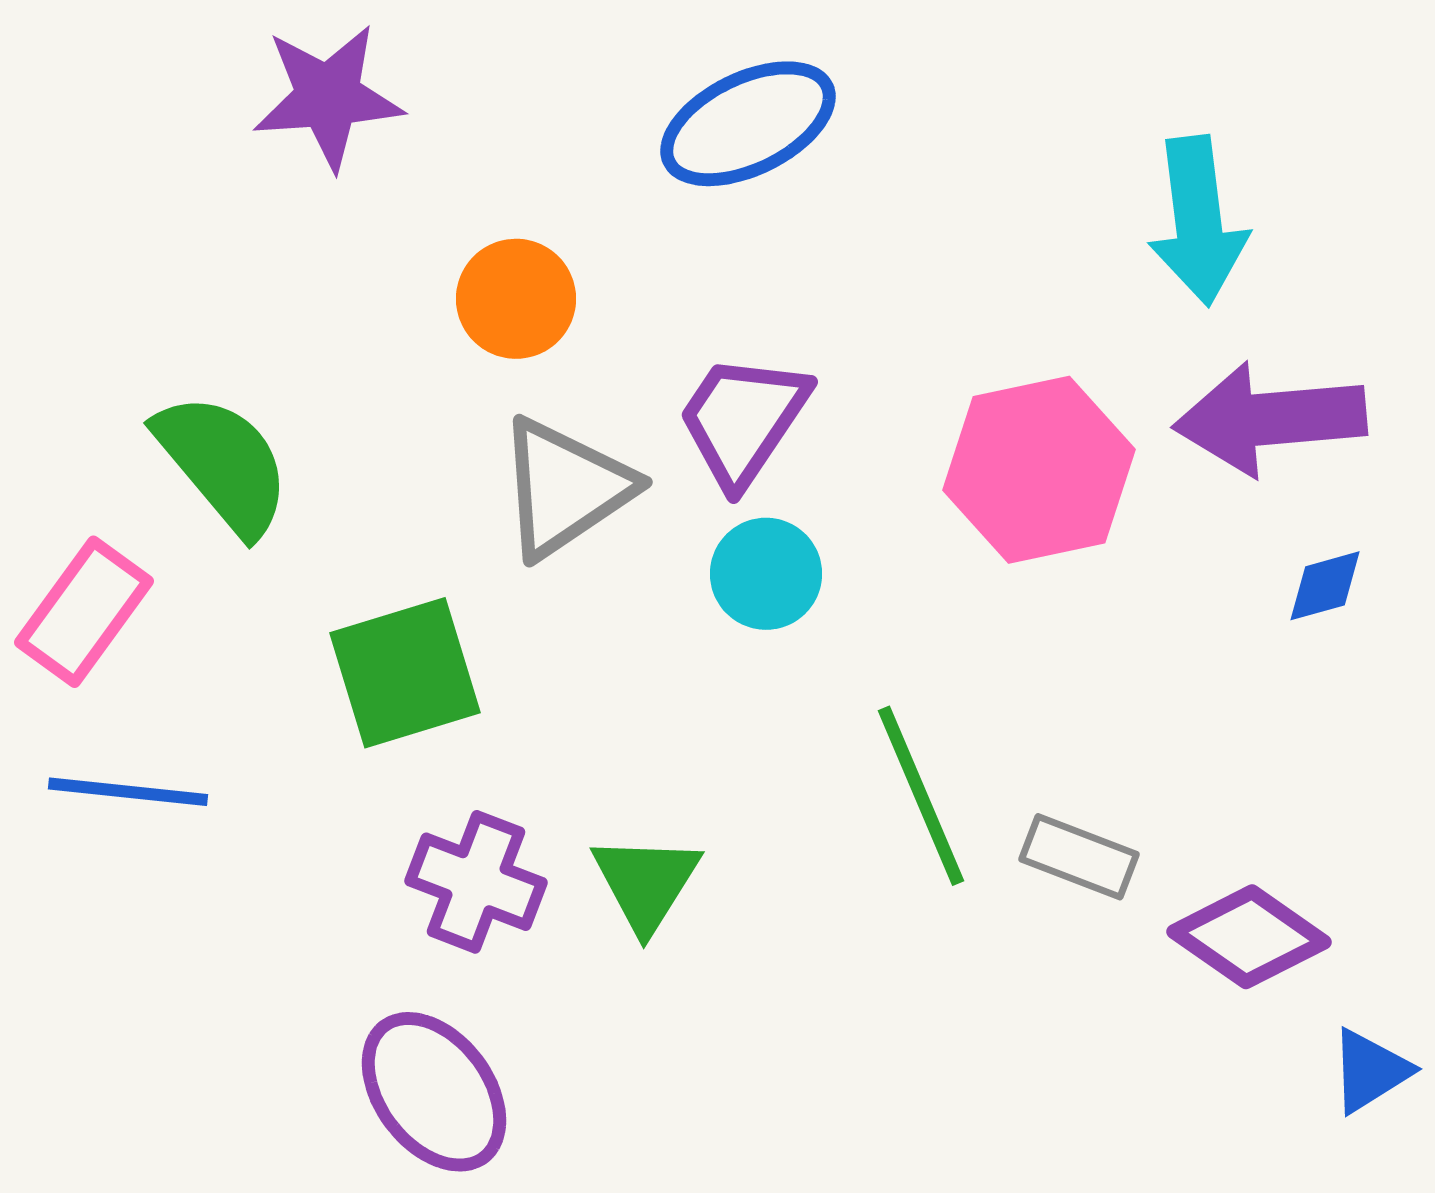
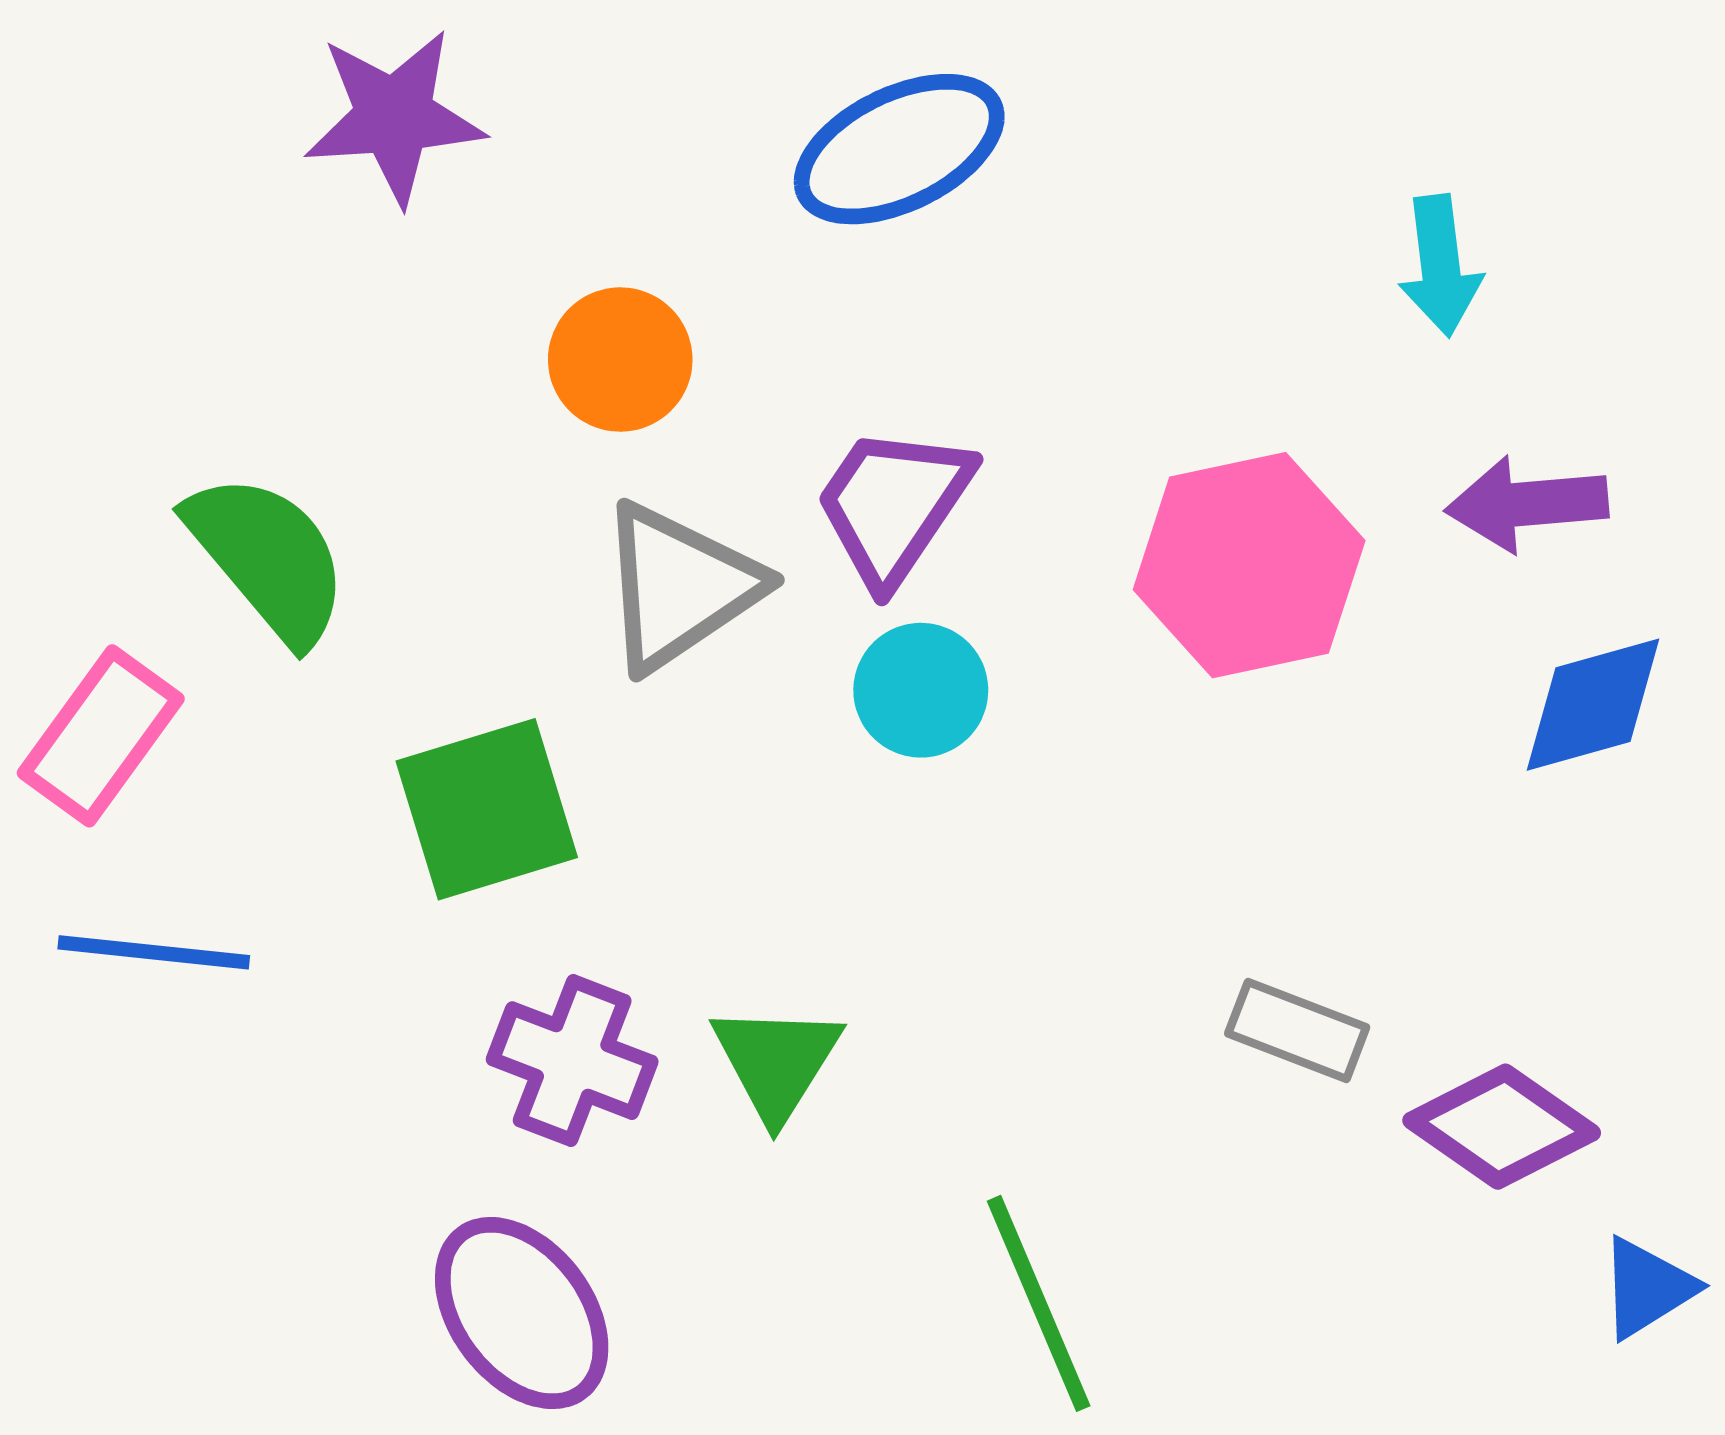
cyan arrow: (1198, 221) -> (1440, 266), size x0.7
purple arrow: (1270, 419) -> (1527, 504), size x0.7
blue diamond: (1325, 586) -> (1593, 705), size x1.6
green line: (921, 796) -> (1039, 1303), moved

